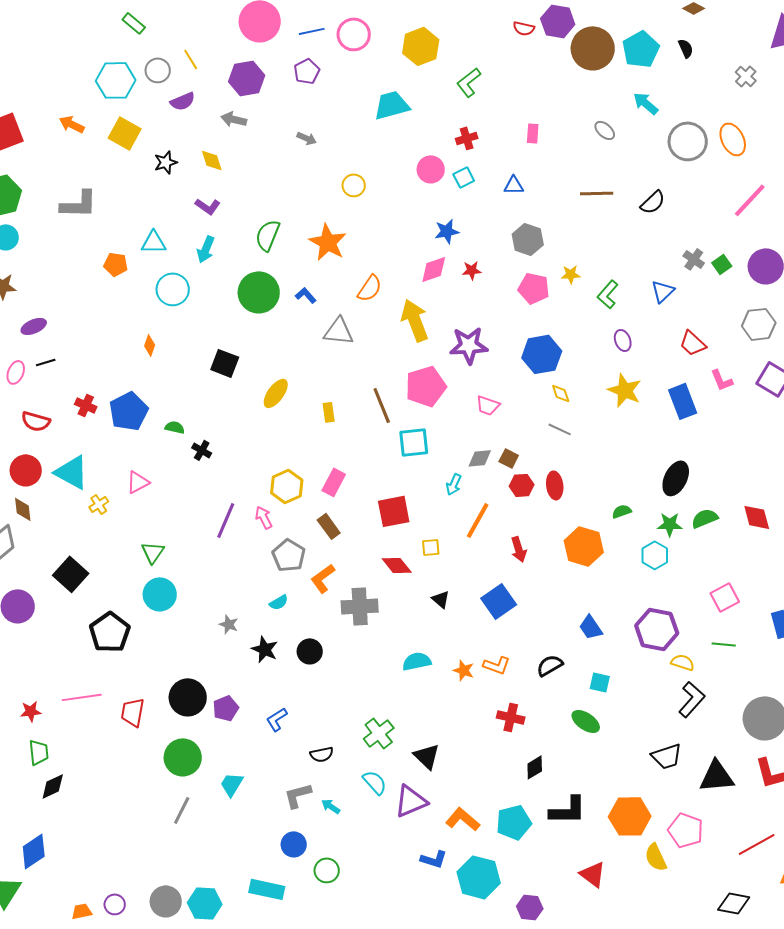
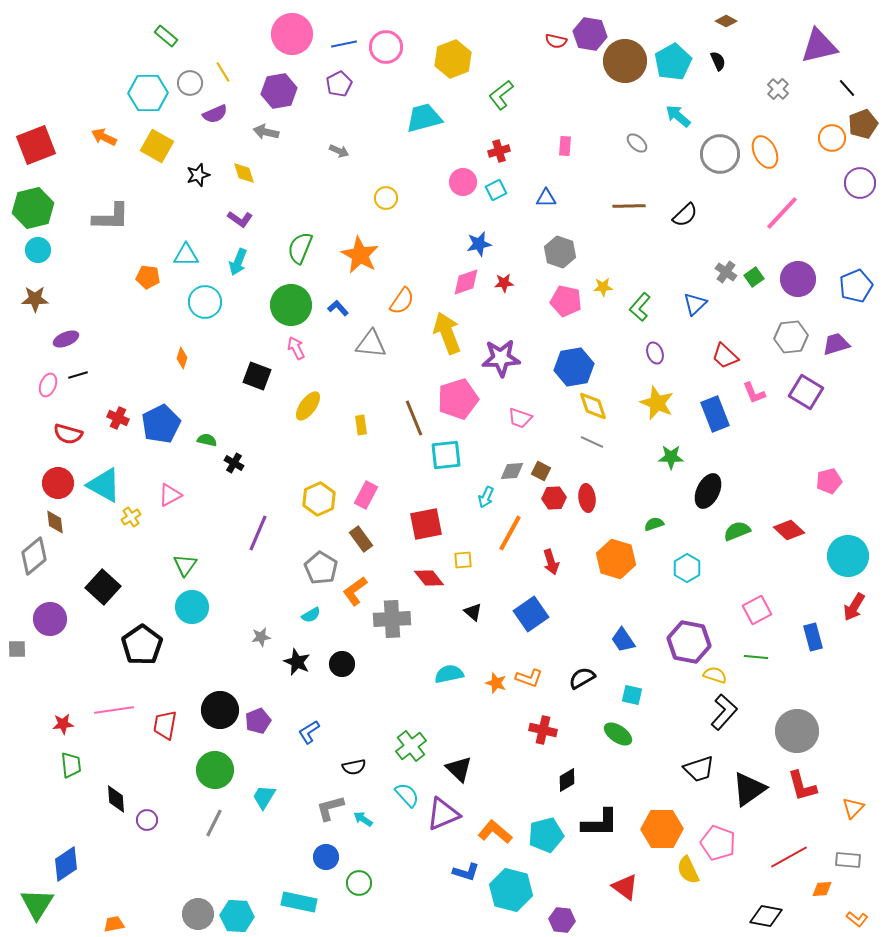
yellow diamond: (561, 393) -> (593, 406), size x1.5
pink arrow: (264, 517) -> (296, 348), moved
red diamond: (757, 517) -> (789, 530), turned -32
green star: (670, 524) -> (671, 457), moved
gray star: (229, 624) -> (261, 637), turned -30
black triangle: (717, 776) -> (749, 789), turned -30
black diamond: (53, 786) -> (116, 799), moved, turned -68
purple circle: (115, 904) -> (147, 820), moved

